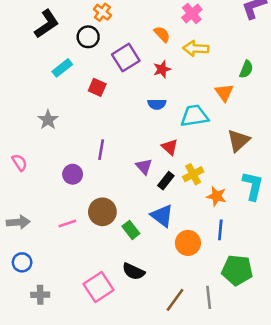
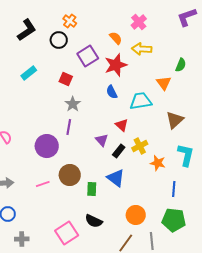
cyan rectangle: (62, 68) -> (29, 73), moved
red star: (162, 69) -> (116, 65), size x1.6
blue semicircle: (157, 104) -> (112, 92), turned 64
gray star: (48, 120) -> (73, 104), moved
purple circle: (73, 174) -> (47, 146), size x1.5
green rectangle: (131, 230) -> (92, 189), turned 40
blue line: (220, 230) -> (174, 189), moved
orange circle: (188, 243) -> (136, 215), moved

